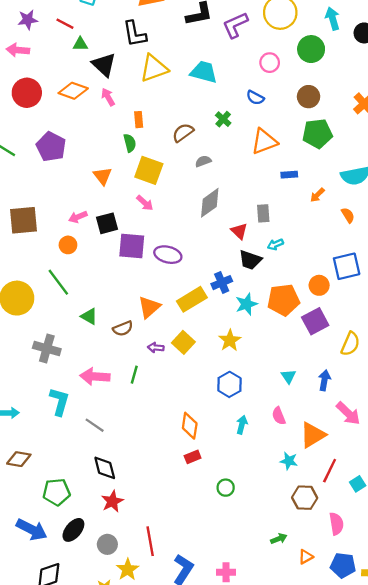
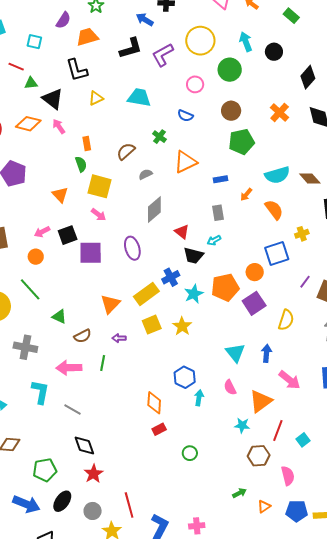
yellow triangle: (154, 68) -> (96, 98), size x0.6
orange triangle: (264, 142) -> (185, 162), moved
gray rectangle: (263, 213) -> (218, 213), moved
orange semicircle: (348, 215) -> (274, 210), size x1.5
purple ellipse: (168, 255) -> (132, 248), moved, turned 65
brown semicircle: (123, 328) -> (83, 336), moved
yellow square: (183, 342) -> (152, 325), moved, turned 30
cyan triangle: (288, 376) -> (235, 353), size x1.5
blue hexagon: (229, 384) -> (185, 377), moved

